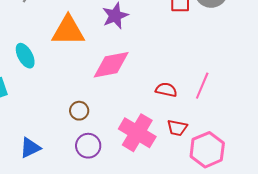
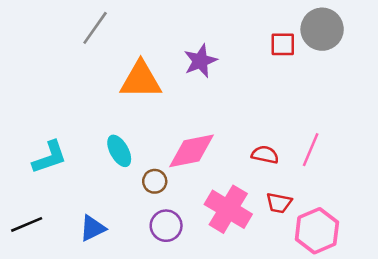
cyan ellipse: (25, 56) -> (119, 151), moved
pink diamond: (111, 65) -> (191, 151), moved

